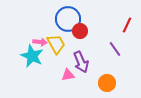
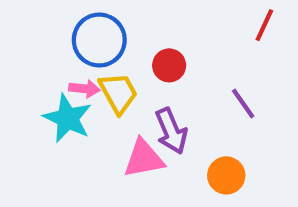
blue circle: (68, 19) -> (99, 40), moved
red line: (127, 25) -> (264, 25), moved
pink triangle: (68, 75) -> (144, 159), size x1.5

